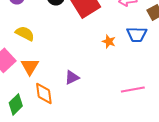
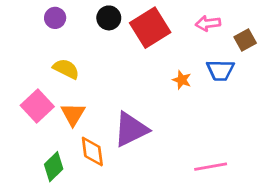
purple triangle: (72, 77) -> (131, 129), size x1.8
pink line: (133, 89) -> (211, 167), moved

